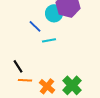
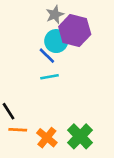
blue line: (35, 26) -> (47, 56), moved

